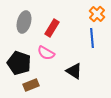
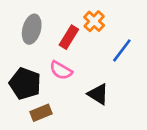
orange cross: (97, 14) -> (94, 21), moved
blue line: (92, 38) -> (122, 50), turned 42

